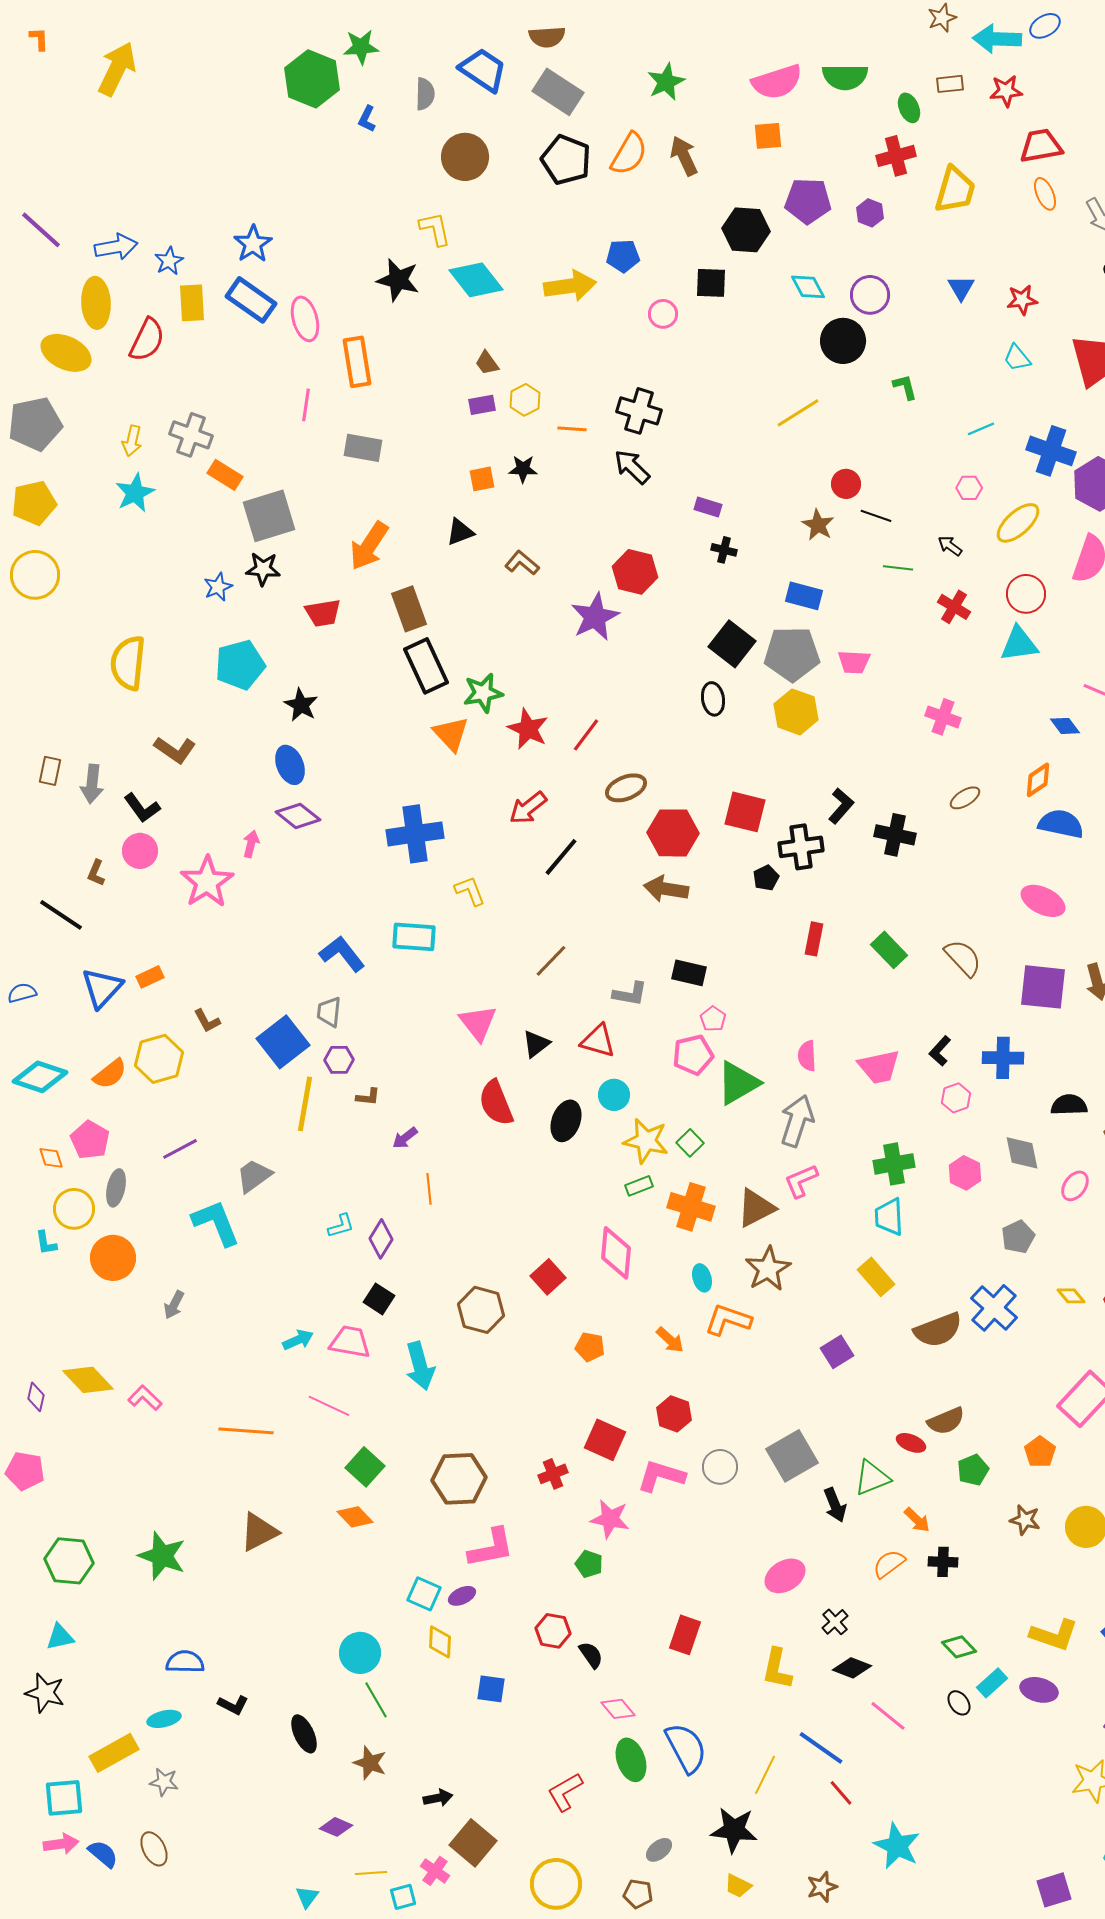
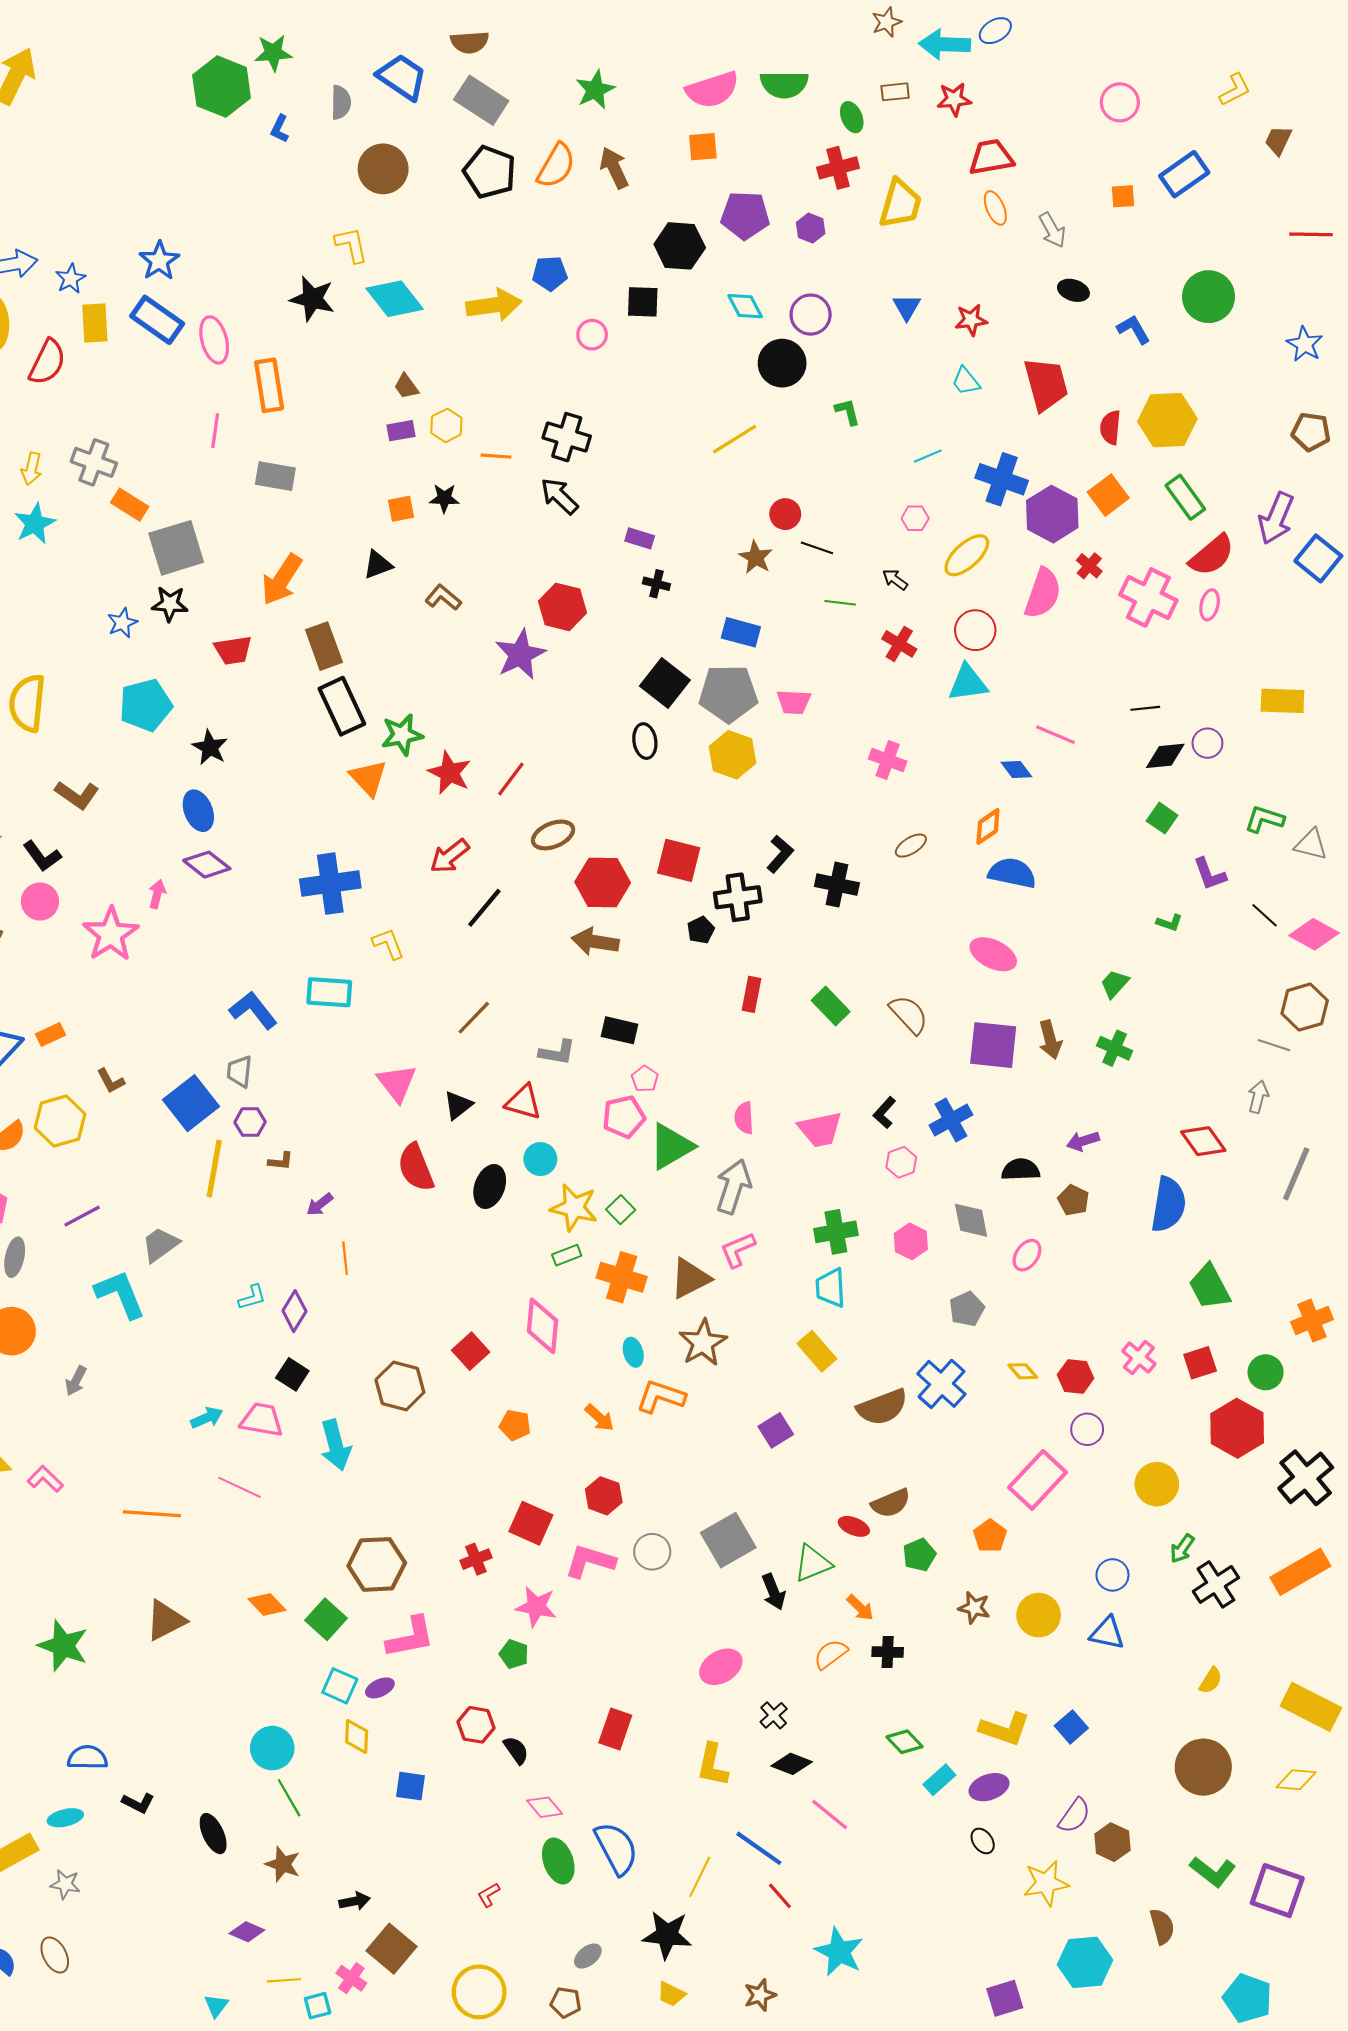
blue cross: (1003, 1058) -> (951, 1120), turned -30
green square: (365, 1467) -> (326, 1619), moved
purple ellipse: (1039, 1690) -> (989, 1787), turned -33
black ellipse: (959, 1703) -> (983, 1841), moved
red L-shape: (565, 1792) -> (489, 1895), size x0.6

